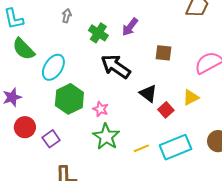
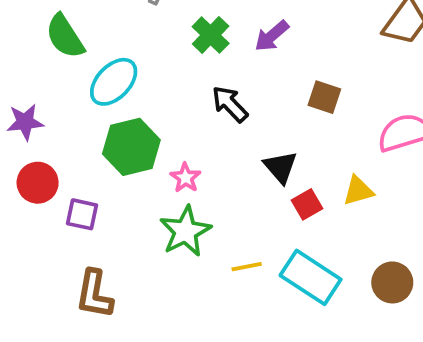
black arrow: (116, 66) -> (230, 104), size x0.7
purple square: (51, 139) -> (82, 214), turned 36
cyan rectangle: (175, 147) -> (311, 277), turned 44

